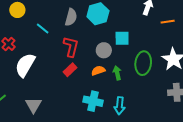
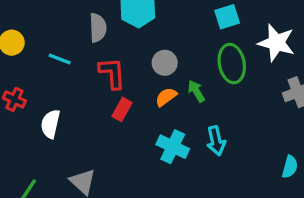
cyan square: (122, 38) -> (227, 17), moved
white semicircle: (25, 65) -> (50, 124), size x0.7
cyan cross: (93, 101) -> (173, 147), turned 30

